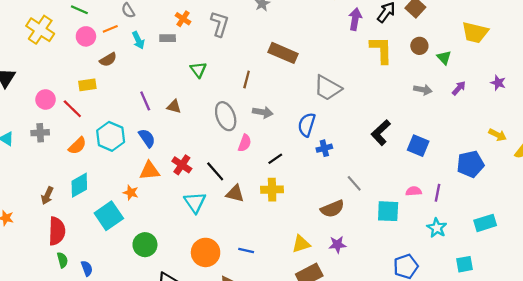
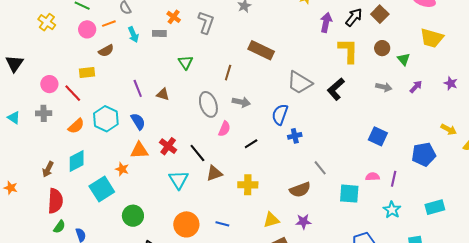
yellow cross: (40, 30) -> (47, 22), size x0.7
black L-shape: (381, 133) -> (336, 89), moved
yellow cross: (272, 190) -> (248, 185), moved
brown triangle: (235, 194) -> (214, 173), turned -36
green semicircle: (62, 260) -> (59, 227), turned 48

